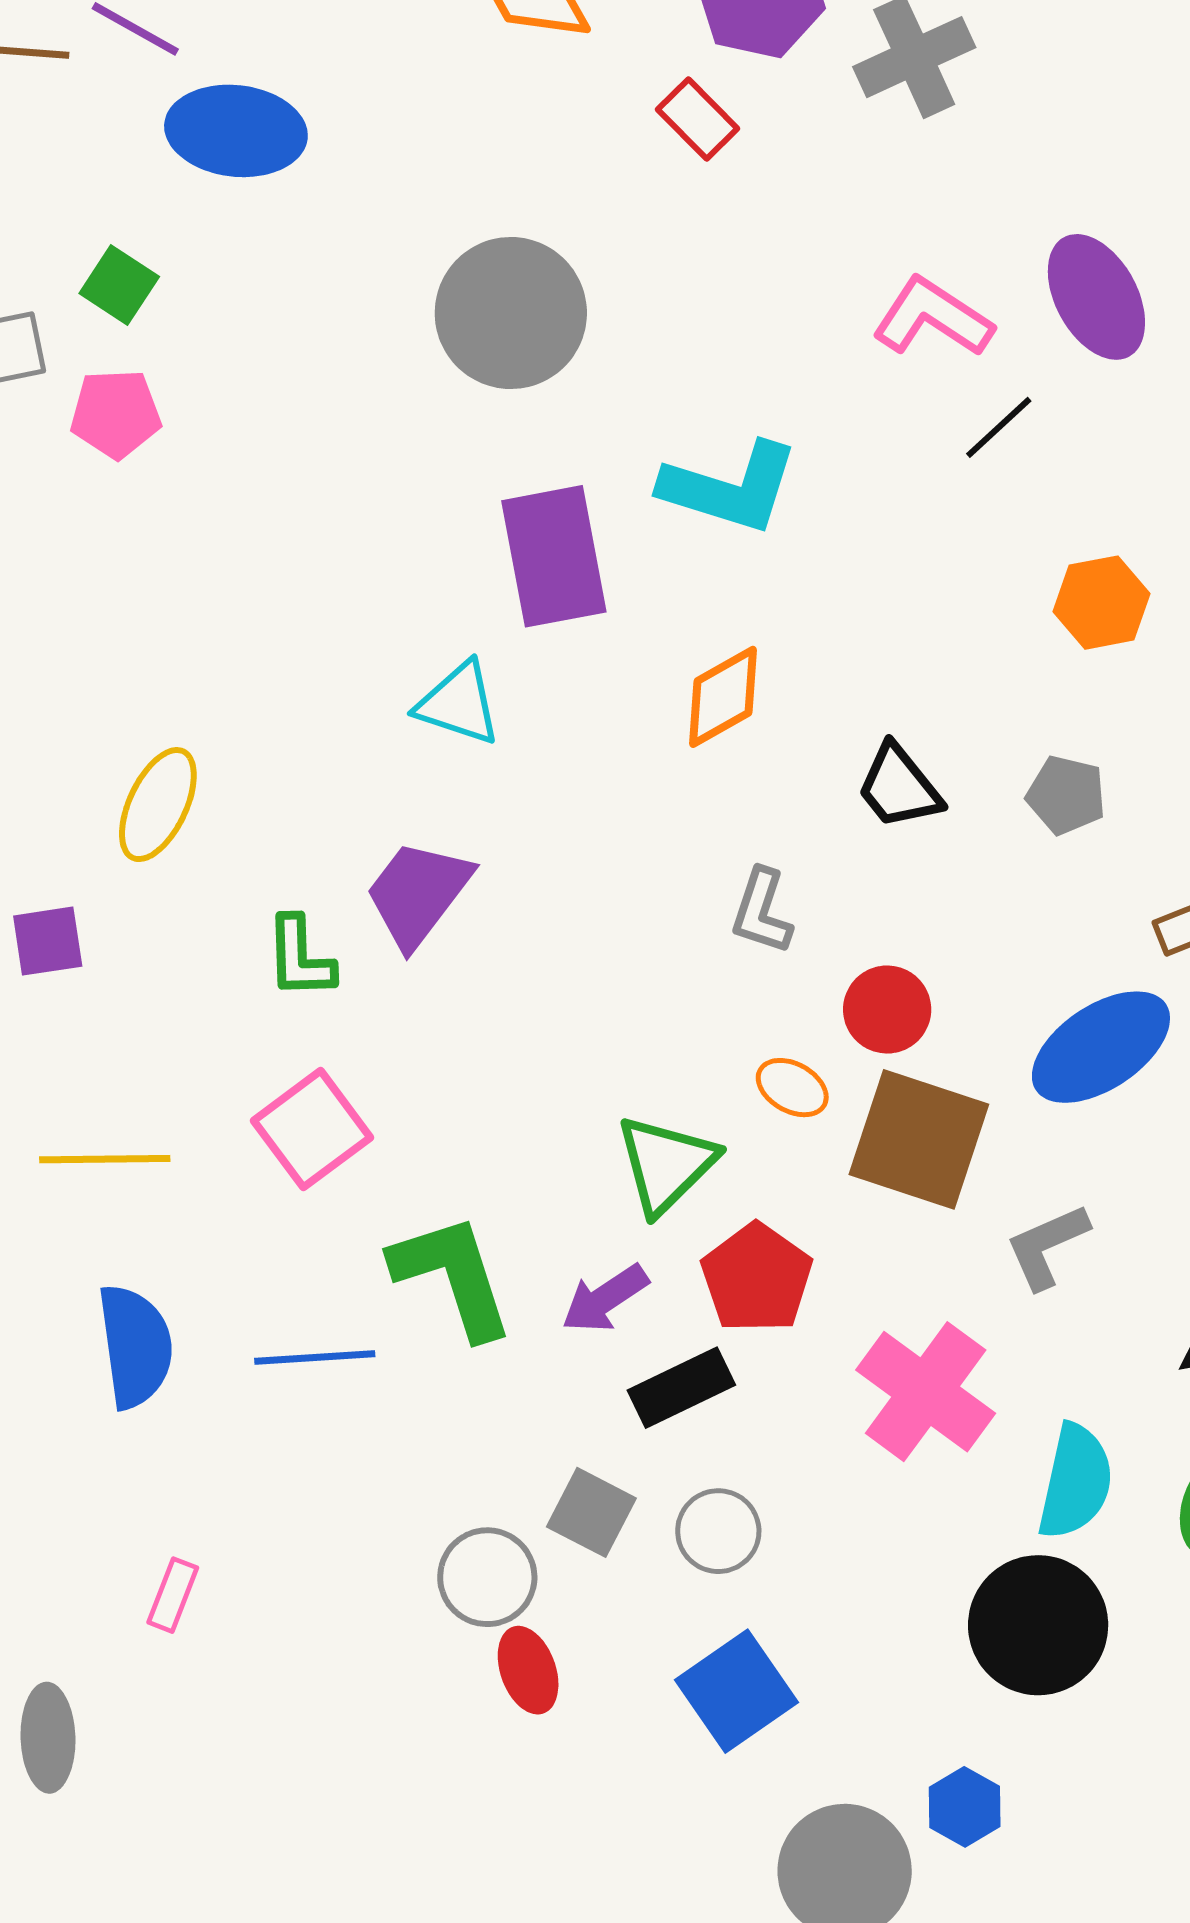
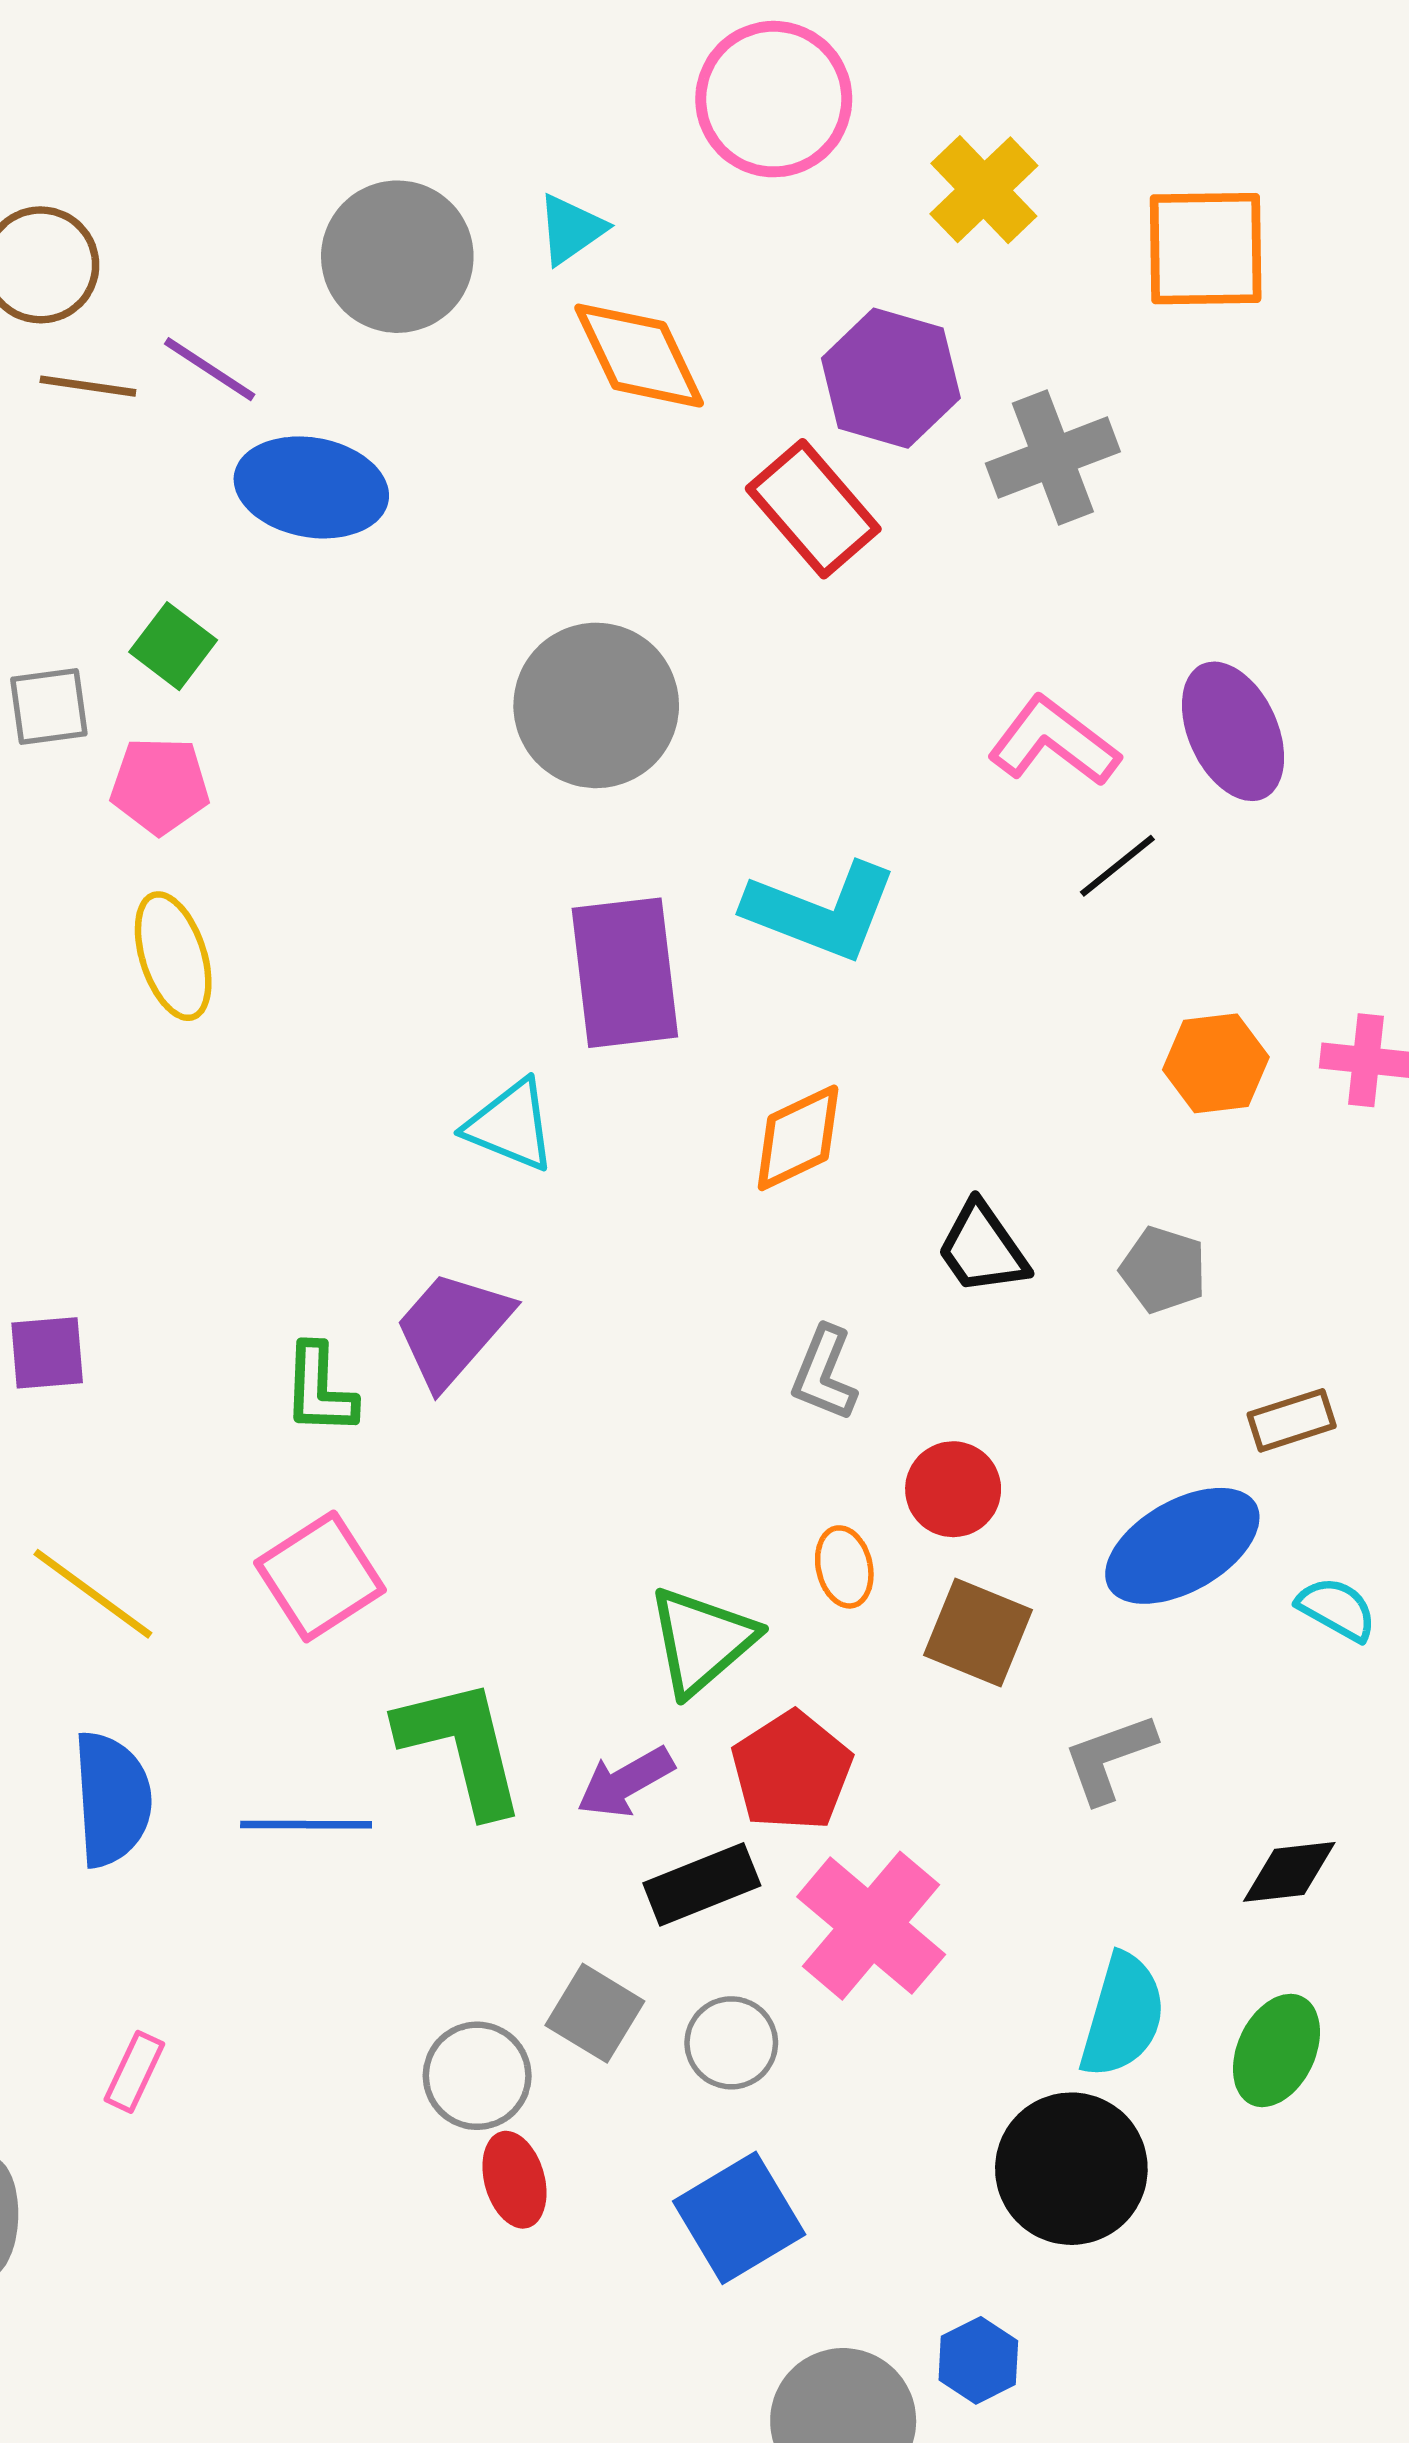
red rectangle: (698, 119) -> (813, 509), size x1.5
yellow ellipse: (158, 805) -> (173, 956), moved, turned -47
orange ellipse: (792, 1088) -> (844, 1567), turned 44
brown square: (919, 1139) -> (978, 1632), size x0.7
yellow line: (105, 1159) -> (93, 1594), turned 33
pink cross: (926, 1392) -> (871, 1926), moved

